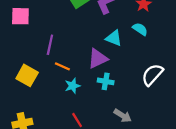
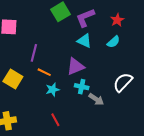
cyan semicircle: (140, 29) -> (113, 42), turned 104
cyan triangle: (114, 38) -> (84, 41), moved
gray arrow: (123, 116) -> (96, 99), moved

